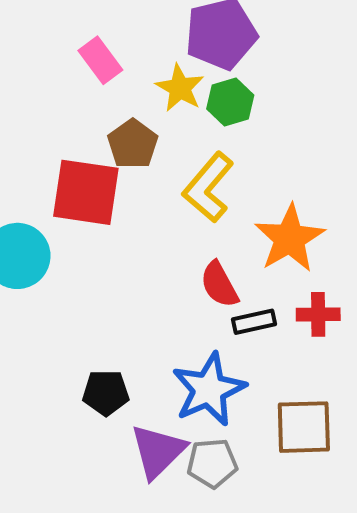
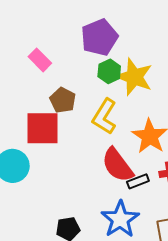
yellow star: (180, 88) -> (134, 77), moved, size x1.5
red semicircle: (219, 285) -> (117, 165), size x1.5

